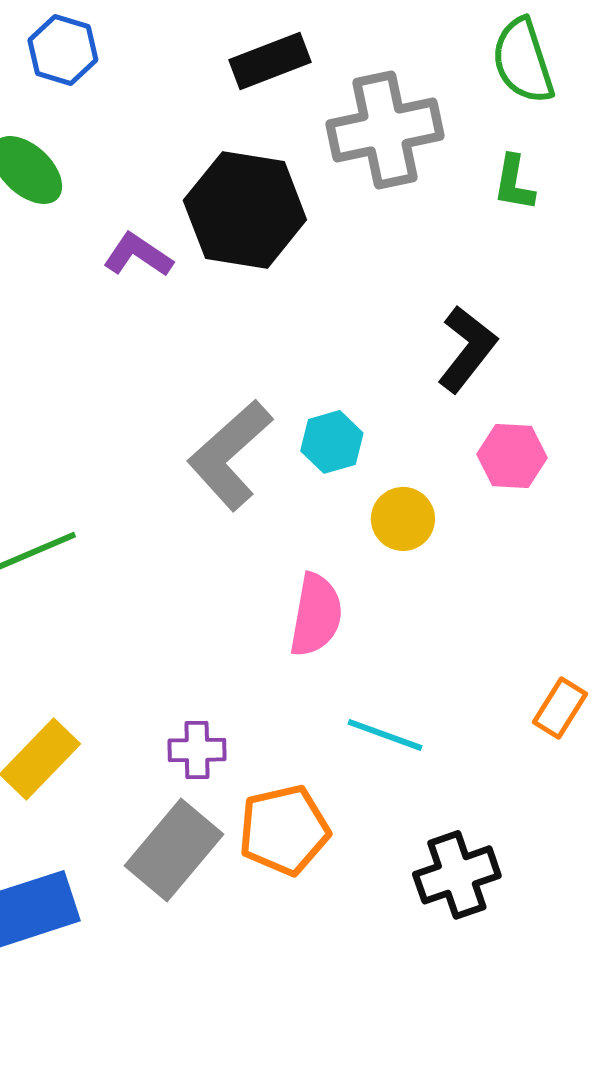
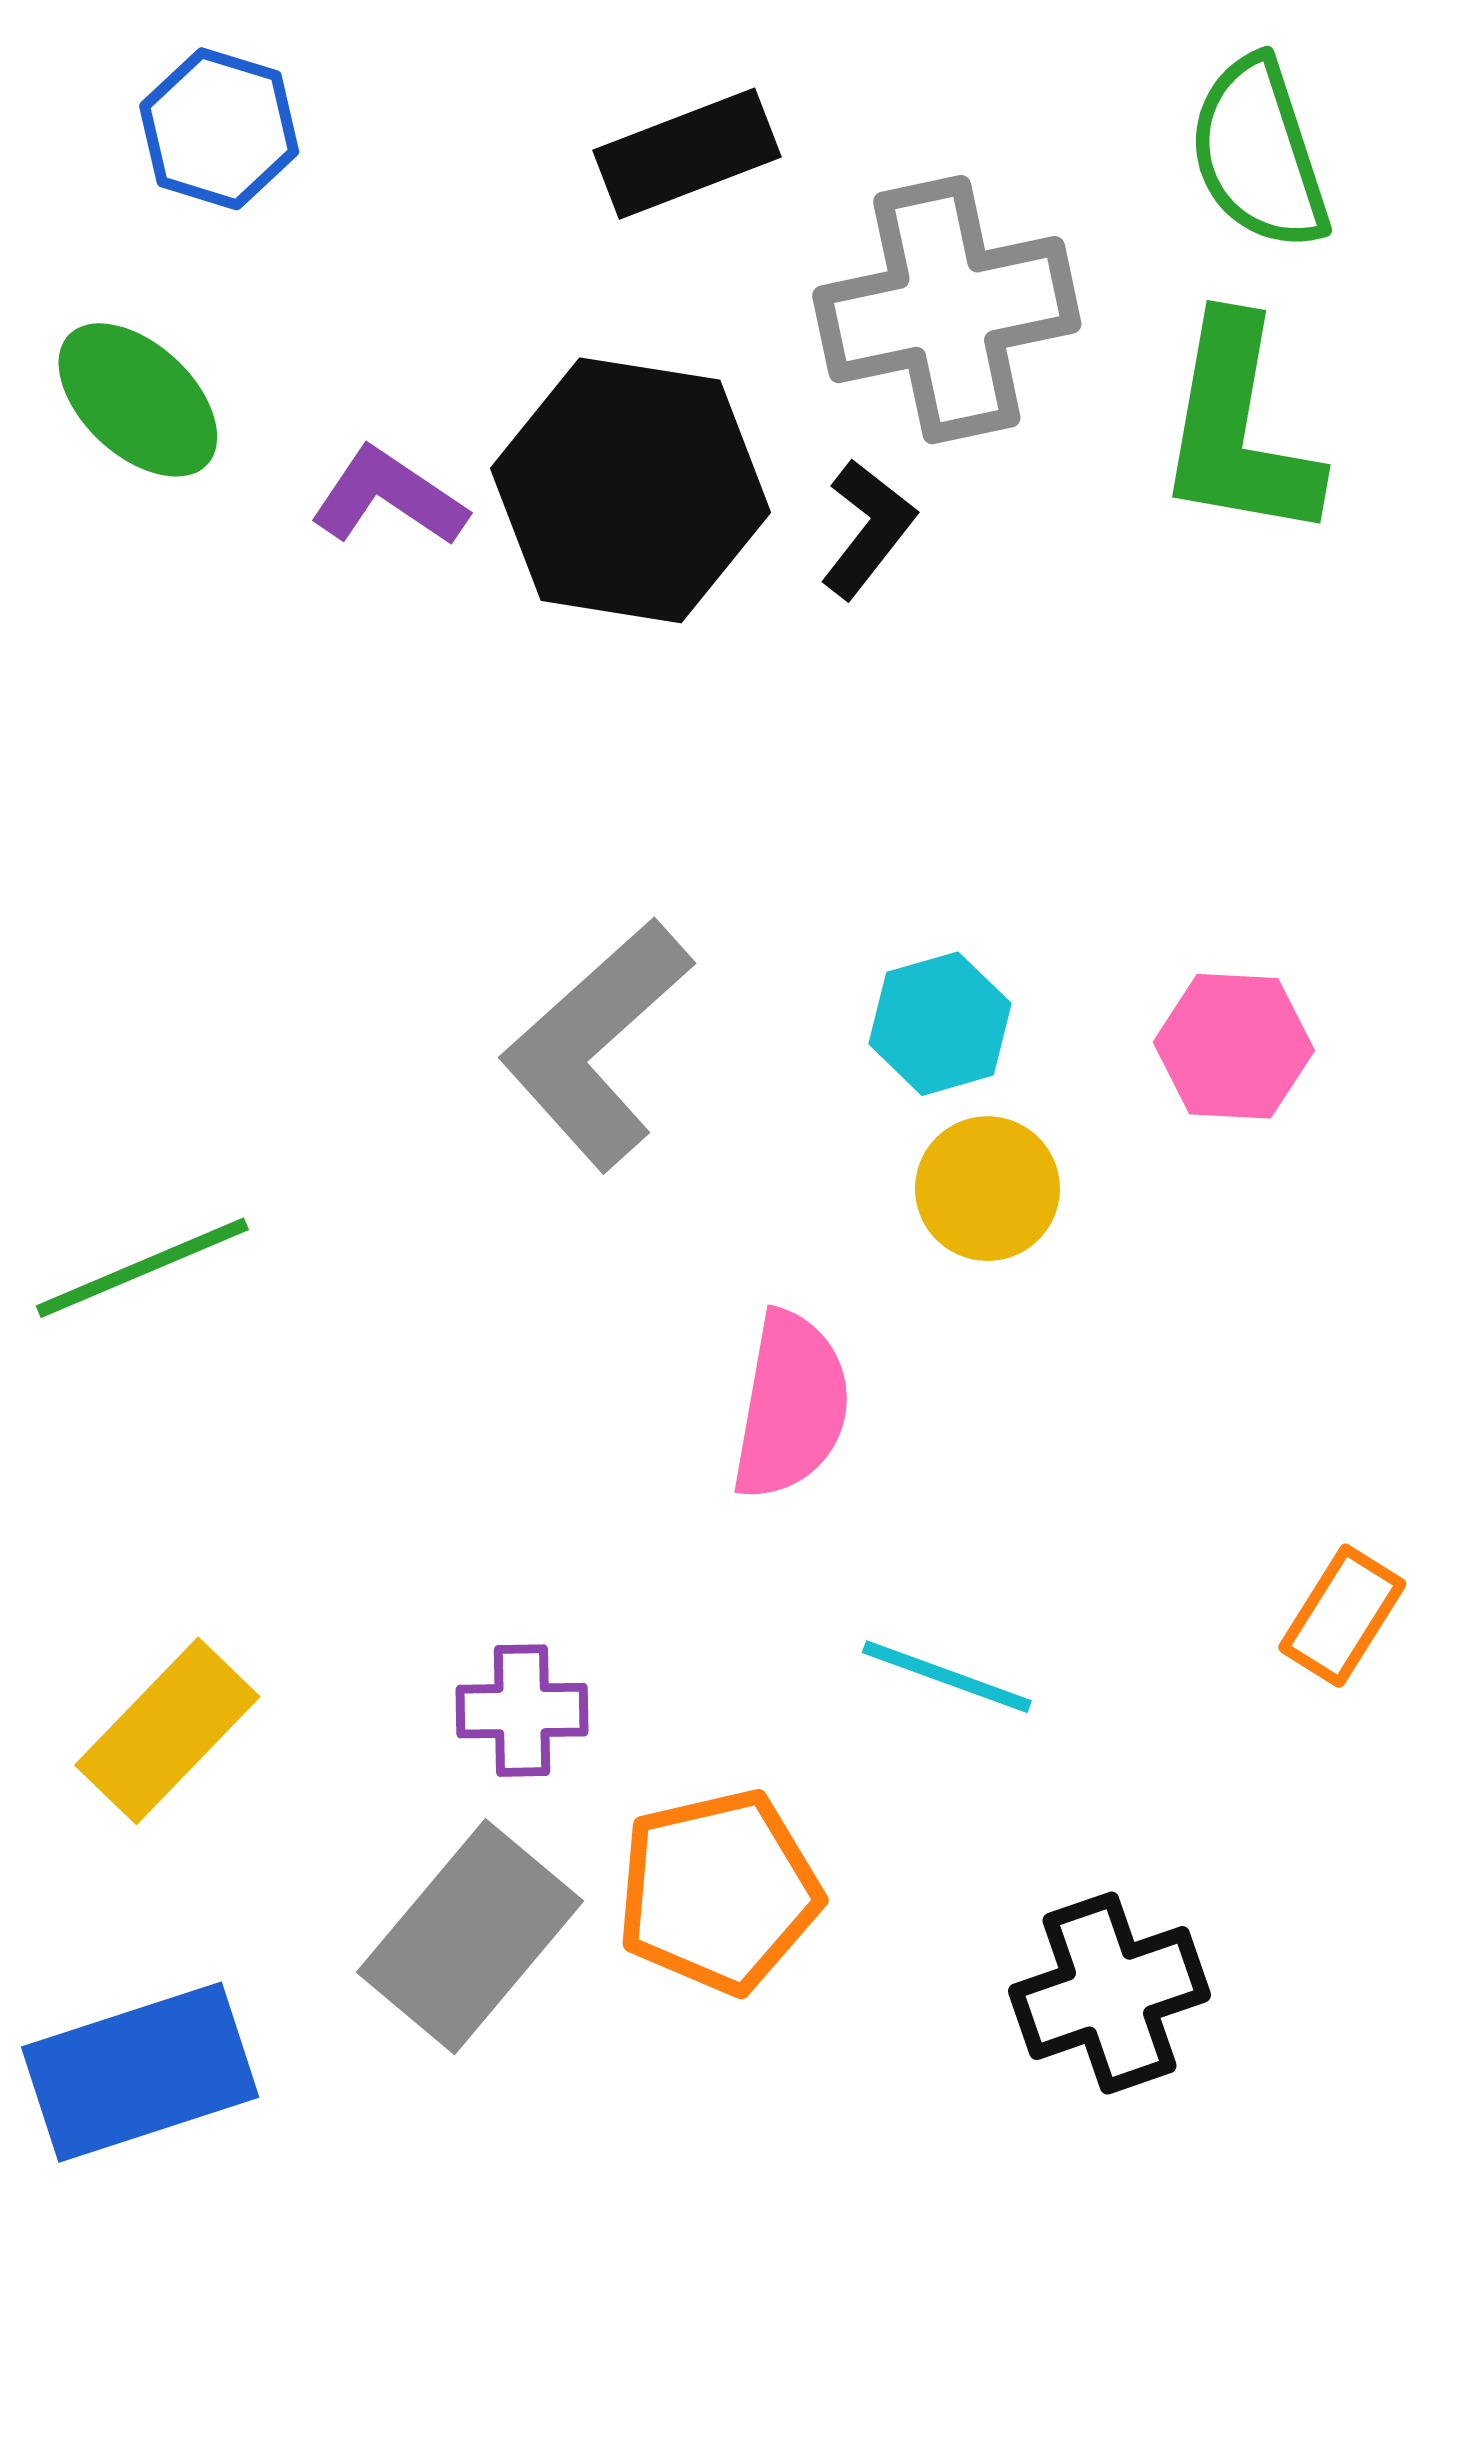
green L-shape: (514, 183) -> (1238, 429), size x1.8
purple L-shape: (138, 255) -> (389, 497), moved
black L-shape: (467, 349) -> (868, 529), moved, size x0.7
cyan hexagon: (332, 442) -> (940, 1024), moved

